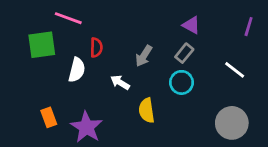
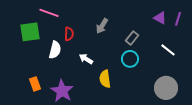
purple triangle: (191, 25) -> (160, 18), moved
gray arrow: (144, 56) -> (102, 26), moved

